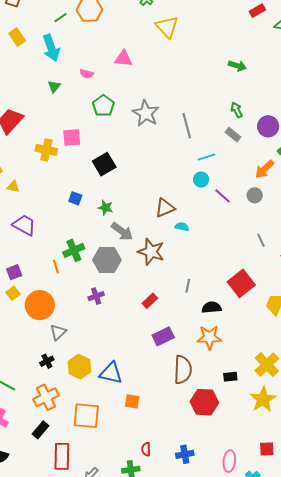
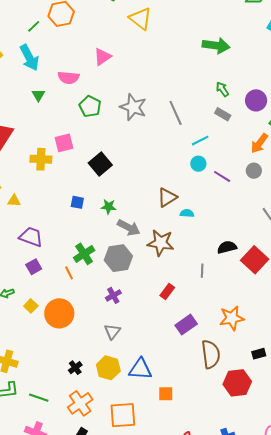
pink triangle: (123, 59) -> (102, 57), turned -30
green arrow: (237, 66) -> (216, 46), size x1.5
pink semicircle: (87, 74) -> (69, 78), size x1.5
purple square: (14, 272) -> (34, 267), moved
black semicircle: (212, 307) -> (227, 247), moved
gray triangle: (58, 332) -> (112, 332), moved

